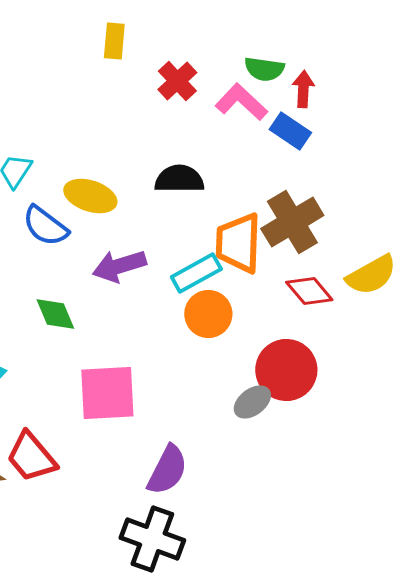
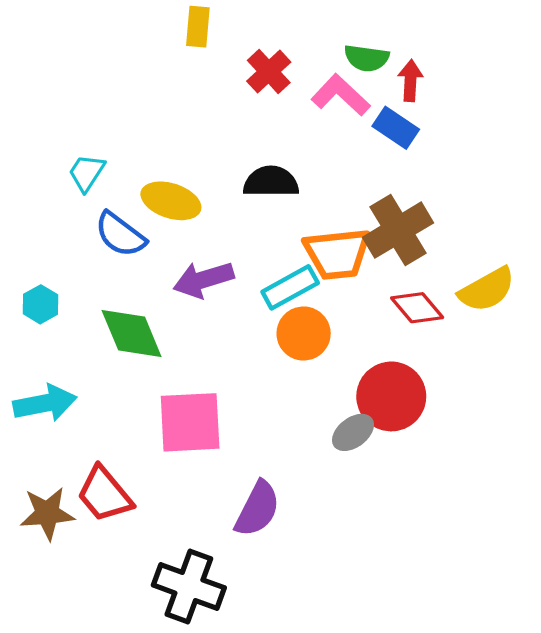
orange trapezoid: (238, 243) -> (337, 254), turned -98
green diamond: (55, 314) -> (132, 333), size x1.4
black cross: (152, 539) -> (189, 586), moved

